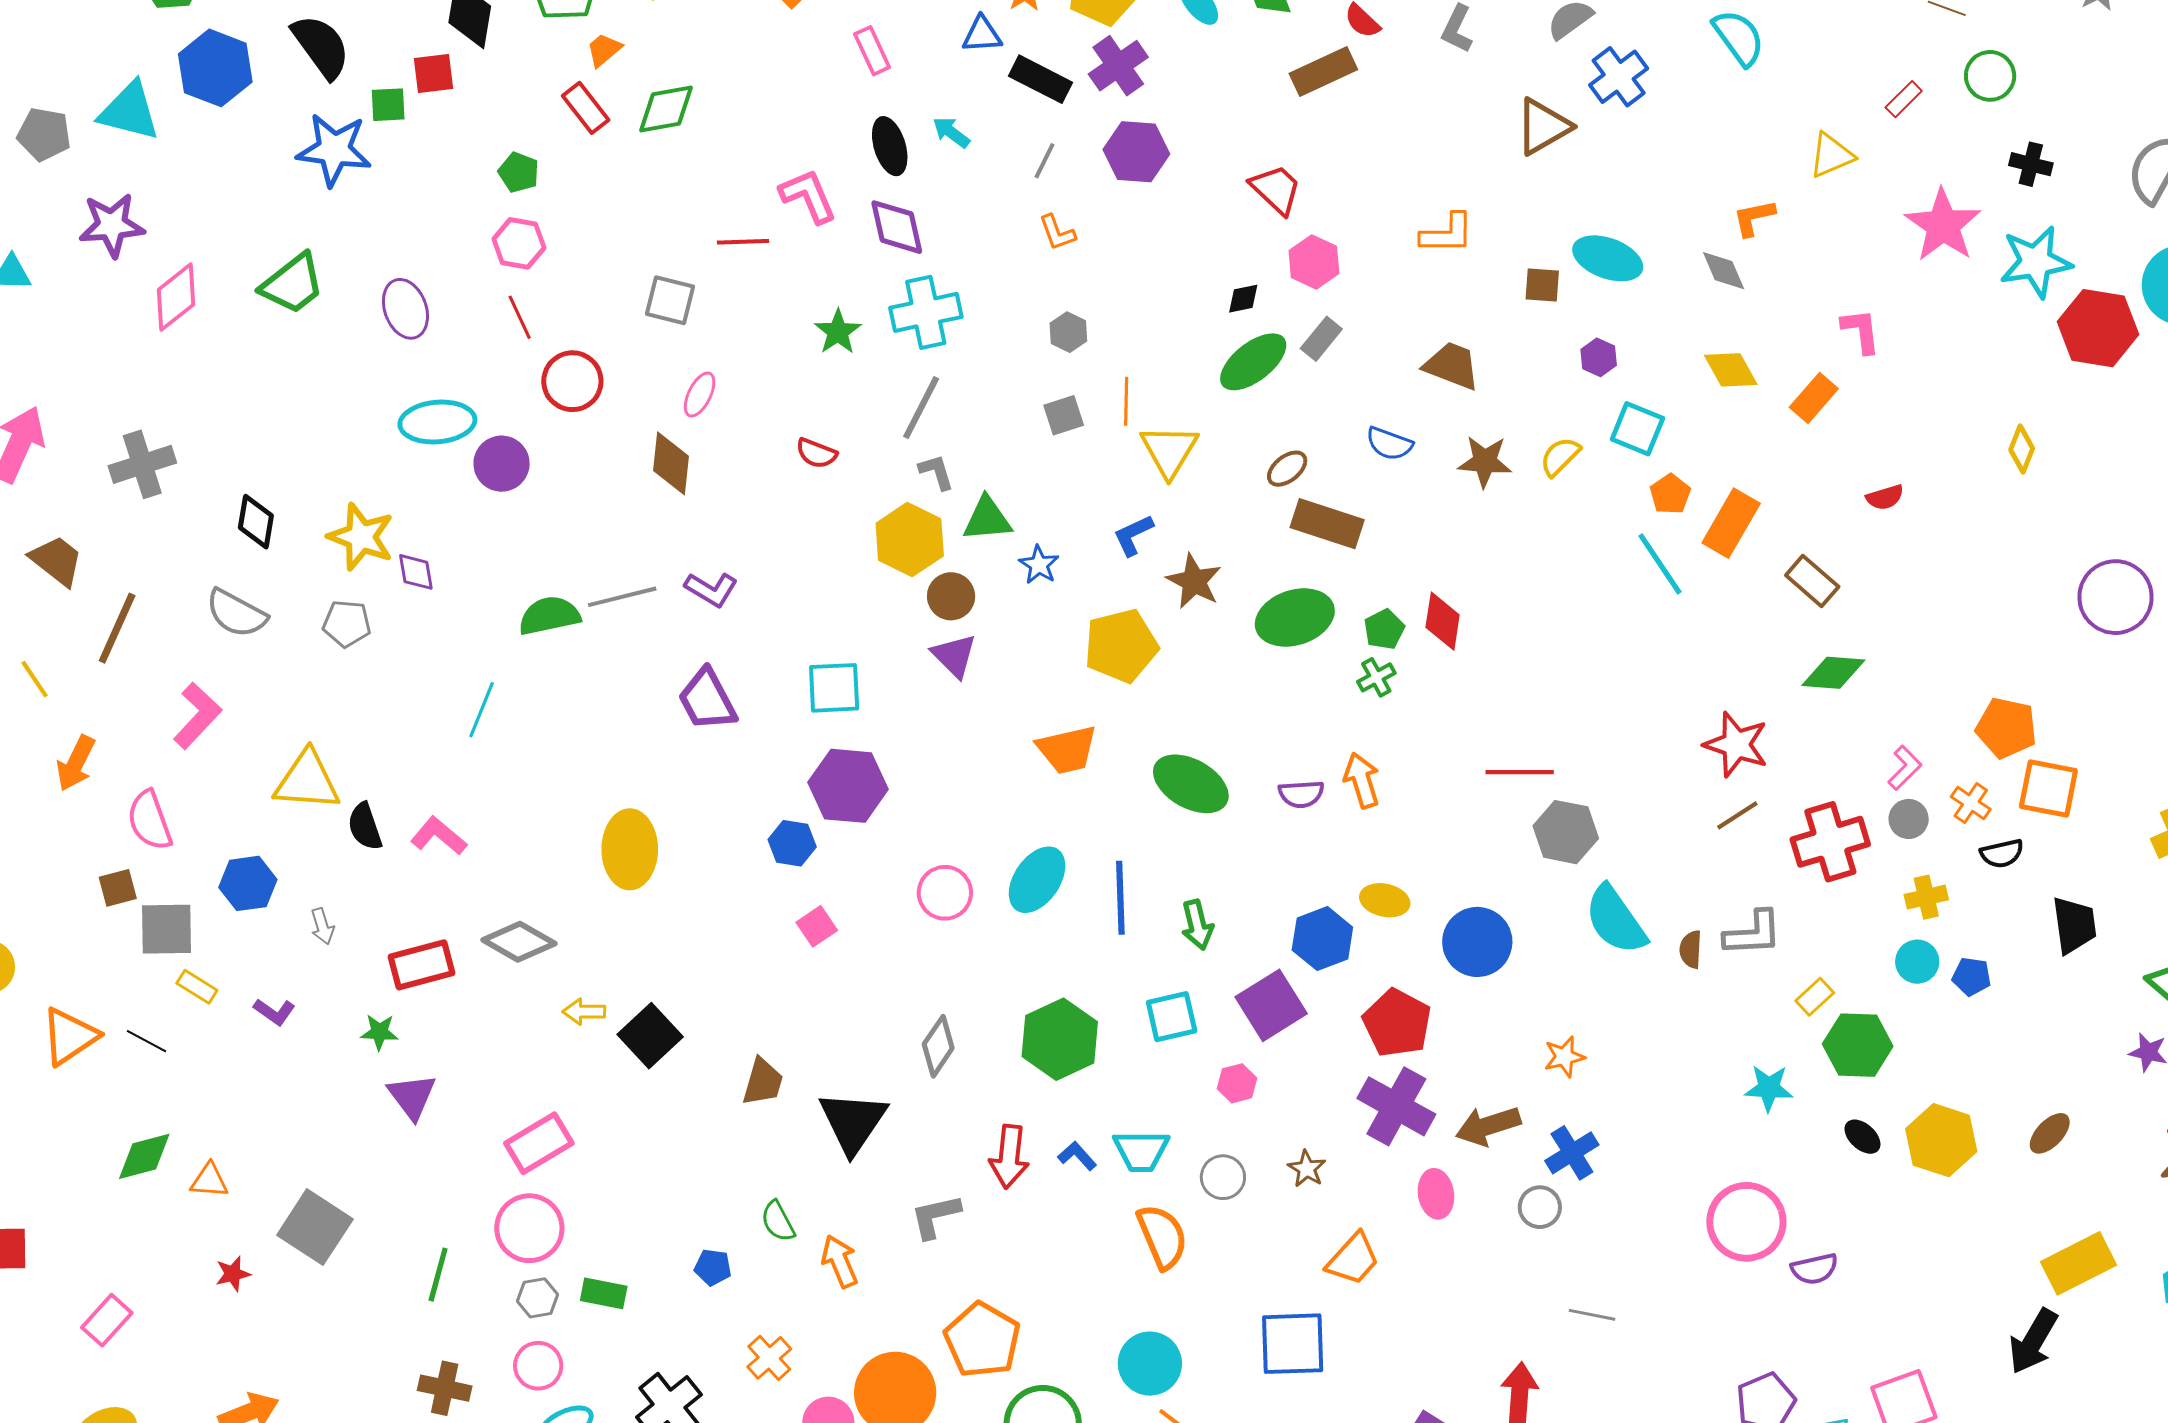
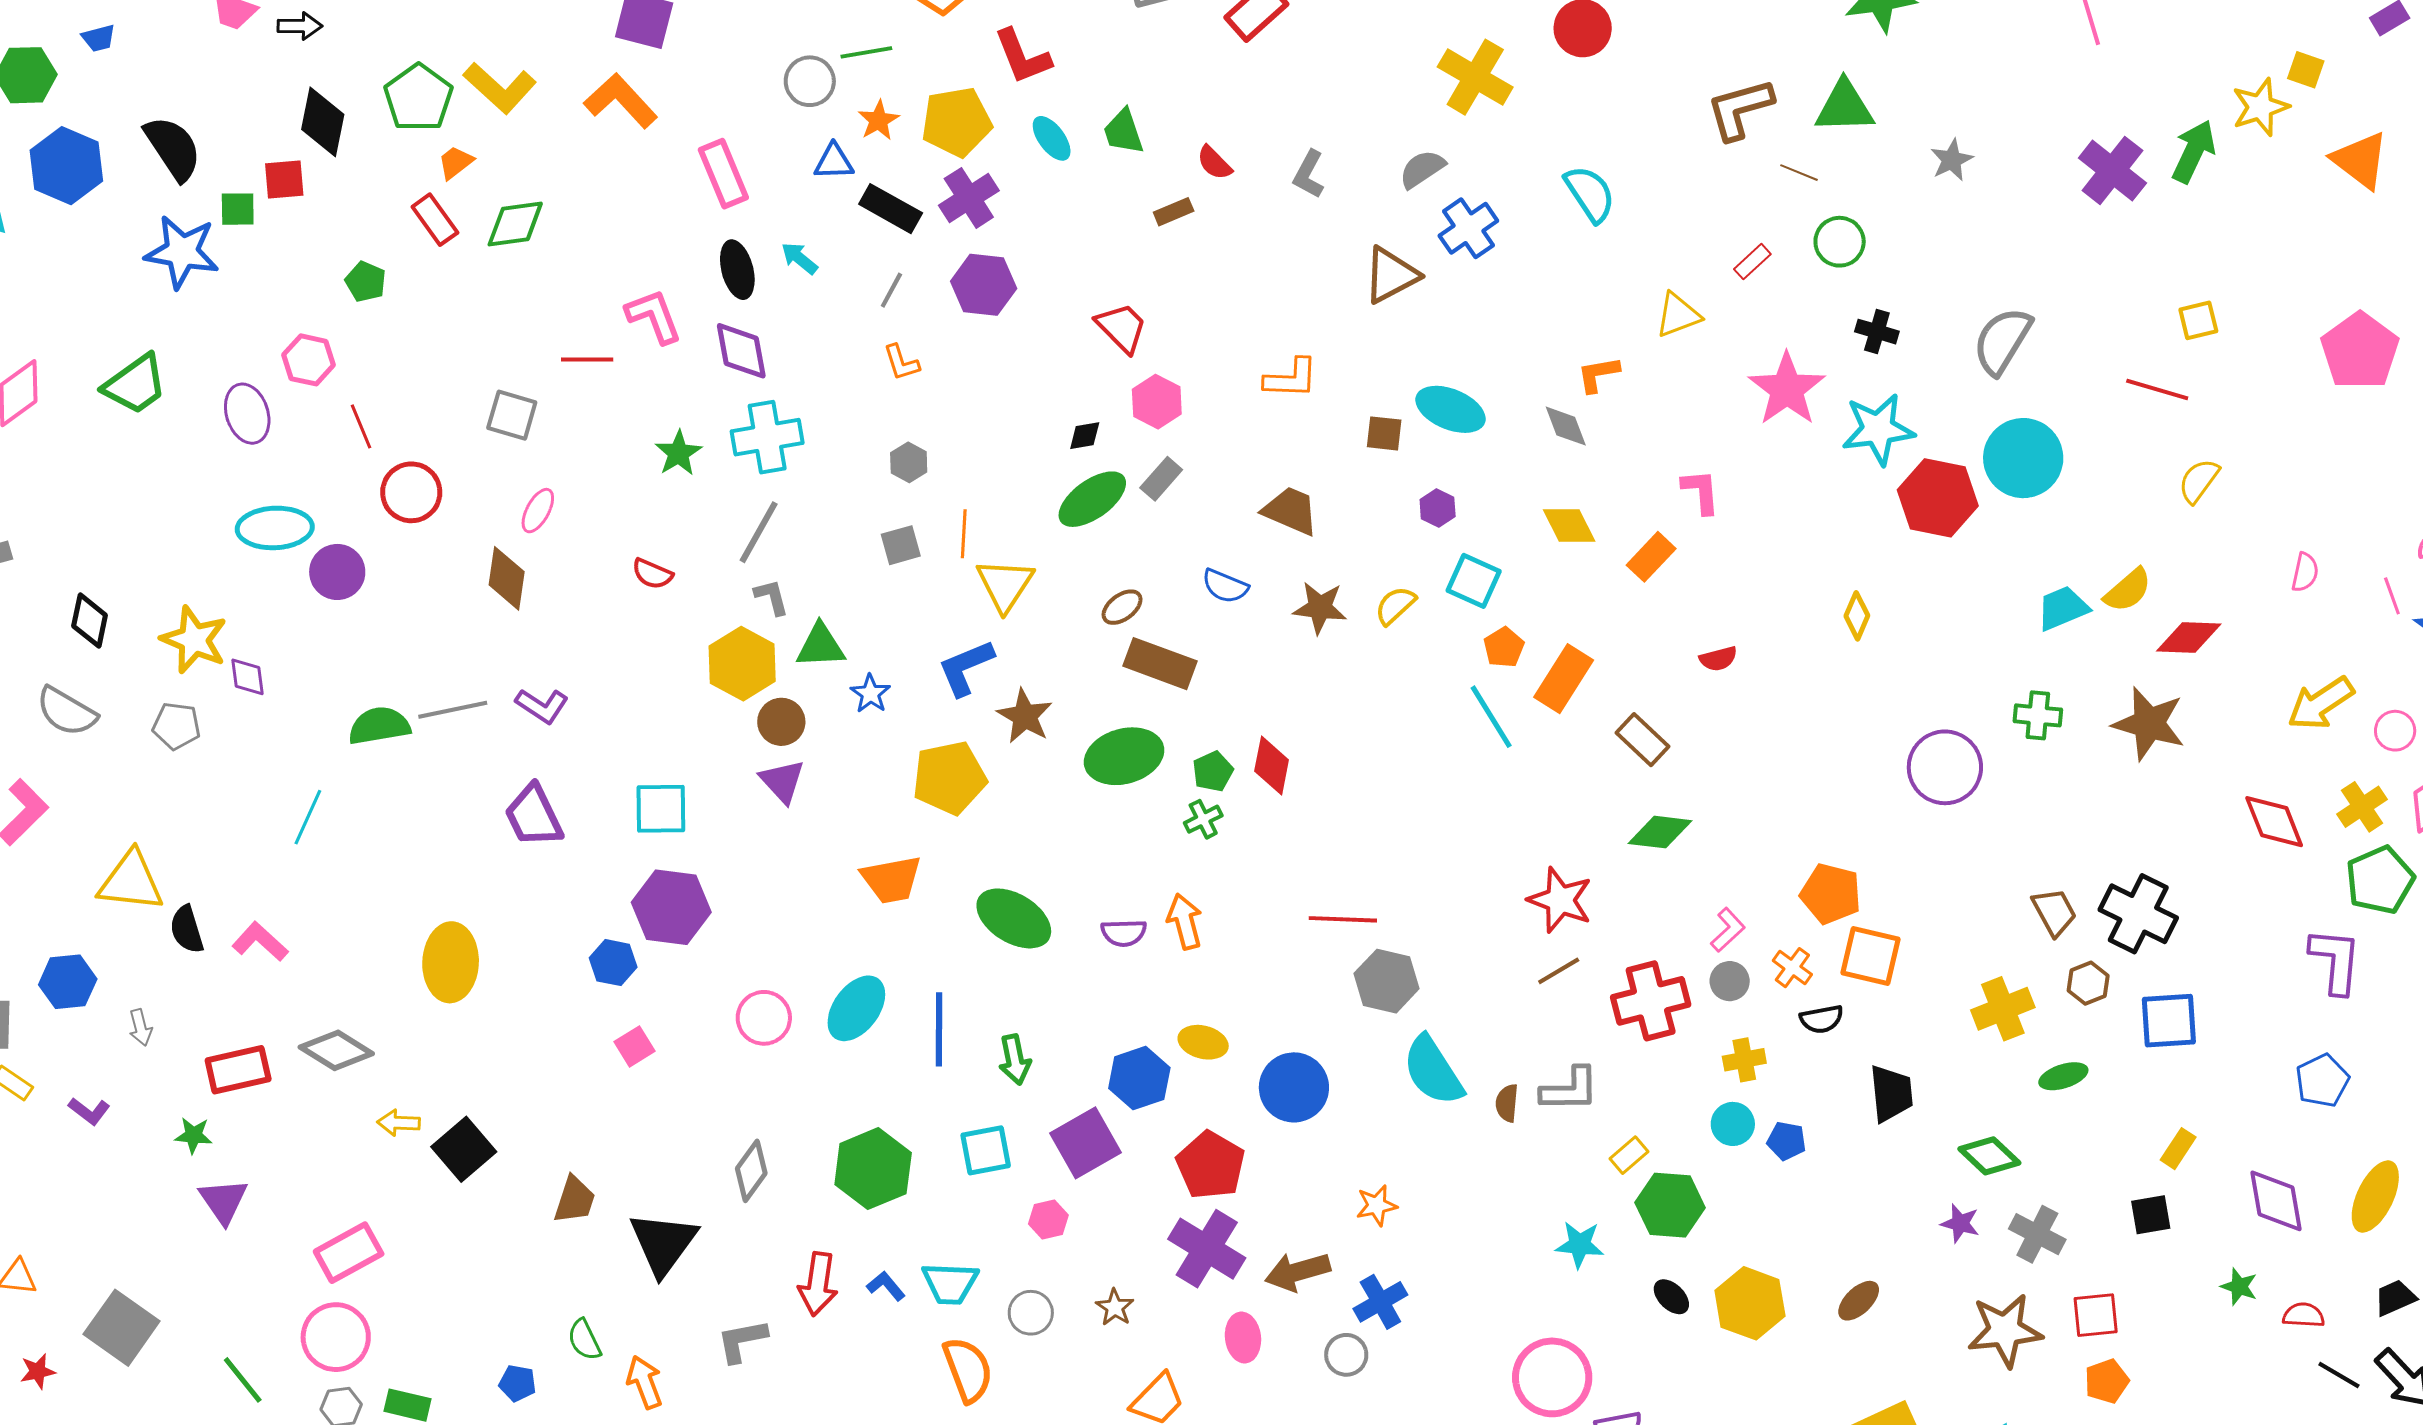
pink rectangle: (872, 51) -> (723, 174), size x1.4
brown rectangle: (1323, 71) -> (1174, 212), size x0.6
pink hexagon: (519, 243) -> (309, 360), moved
blue L-shape: (1133, 535) -> (966, 668), size x1.4
green line: (438, 1275) -> (243, 1380), turned -56

